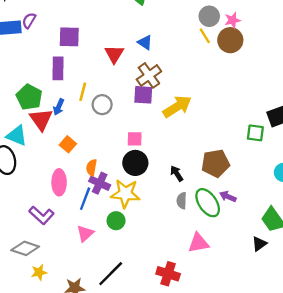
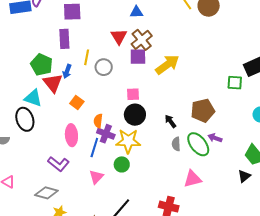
blue triangle: (145, 42) -> (136, 12), turned -32
red triangle: (114, 54) -> (119, 37), moved

